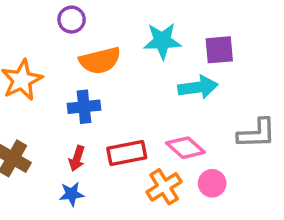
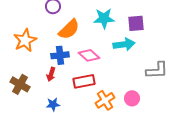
orange semicircle: (100, 60) -> (69, 29), turned -30
pink diamond: (185, 148) -> (89, 55), moved
red arrow: (77, 158) -> (51, 74), moved

